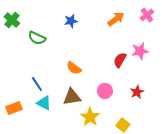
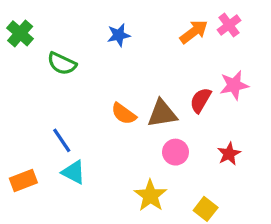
pink cross: (147, 15) -> (229, 25), moved
brown triangle: (72, 97) -> (162, 114), moved

